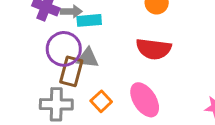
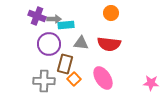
gray triangle: (88, 58) -> (81, 43), moved
brown rectangle: (71, 71) -> (65, 64), moved

